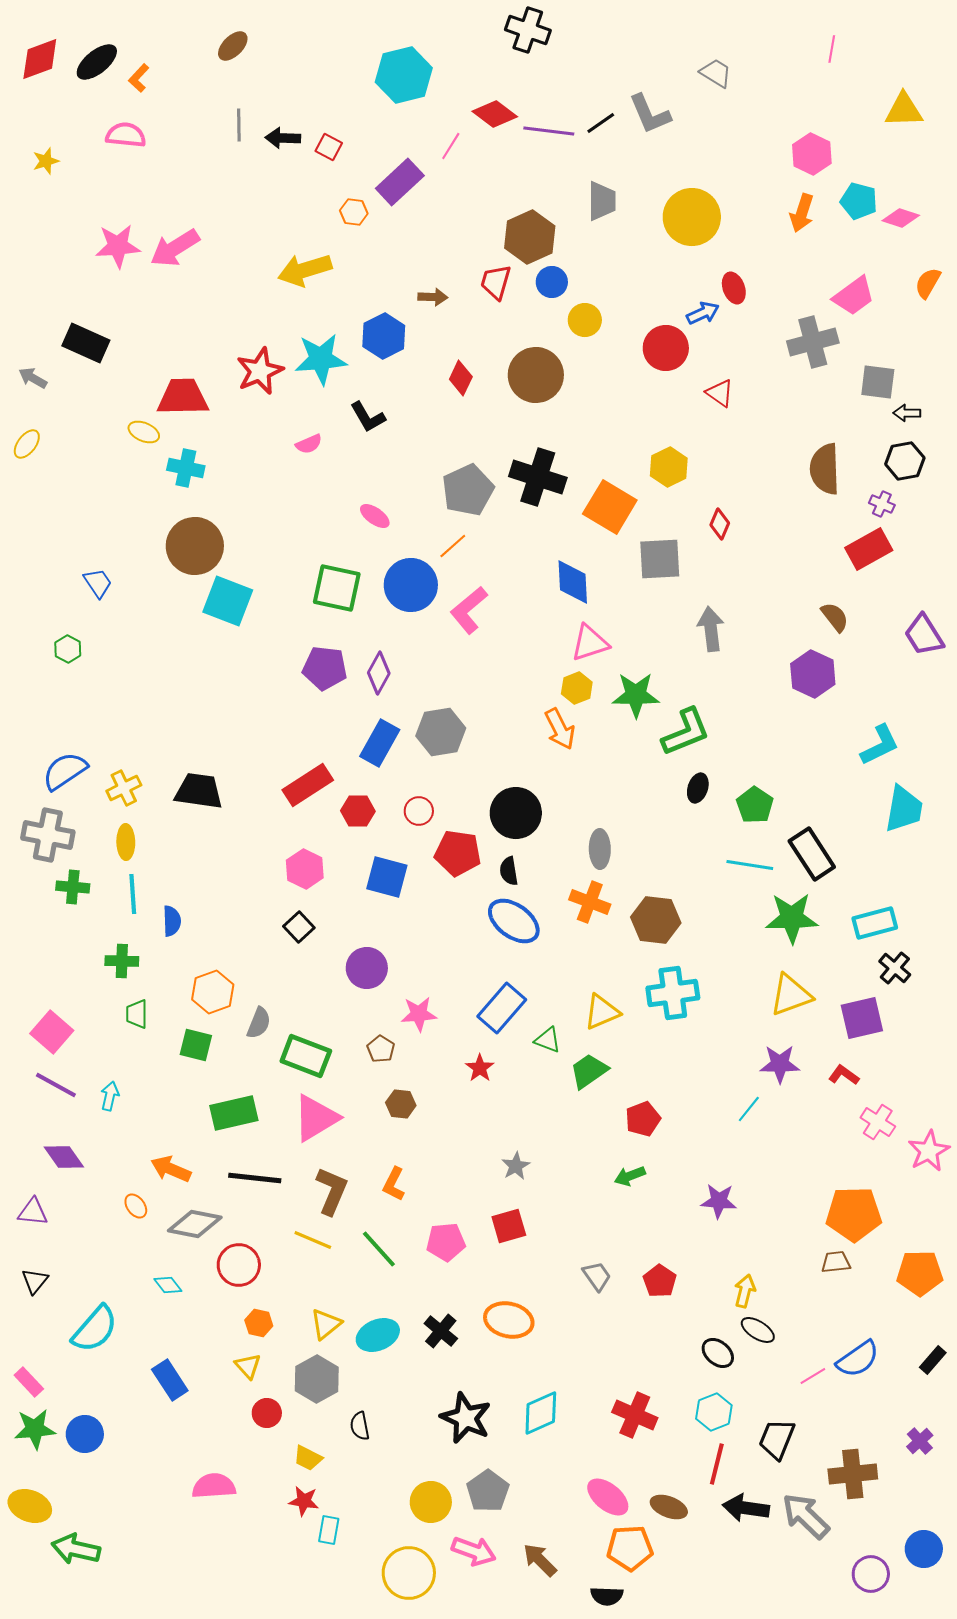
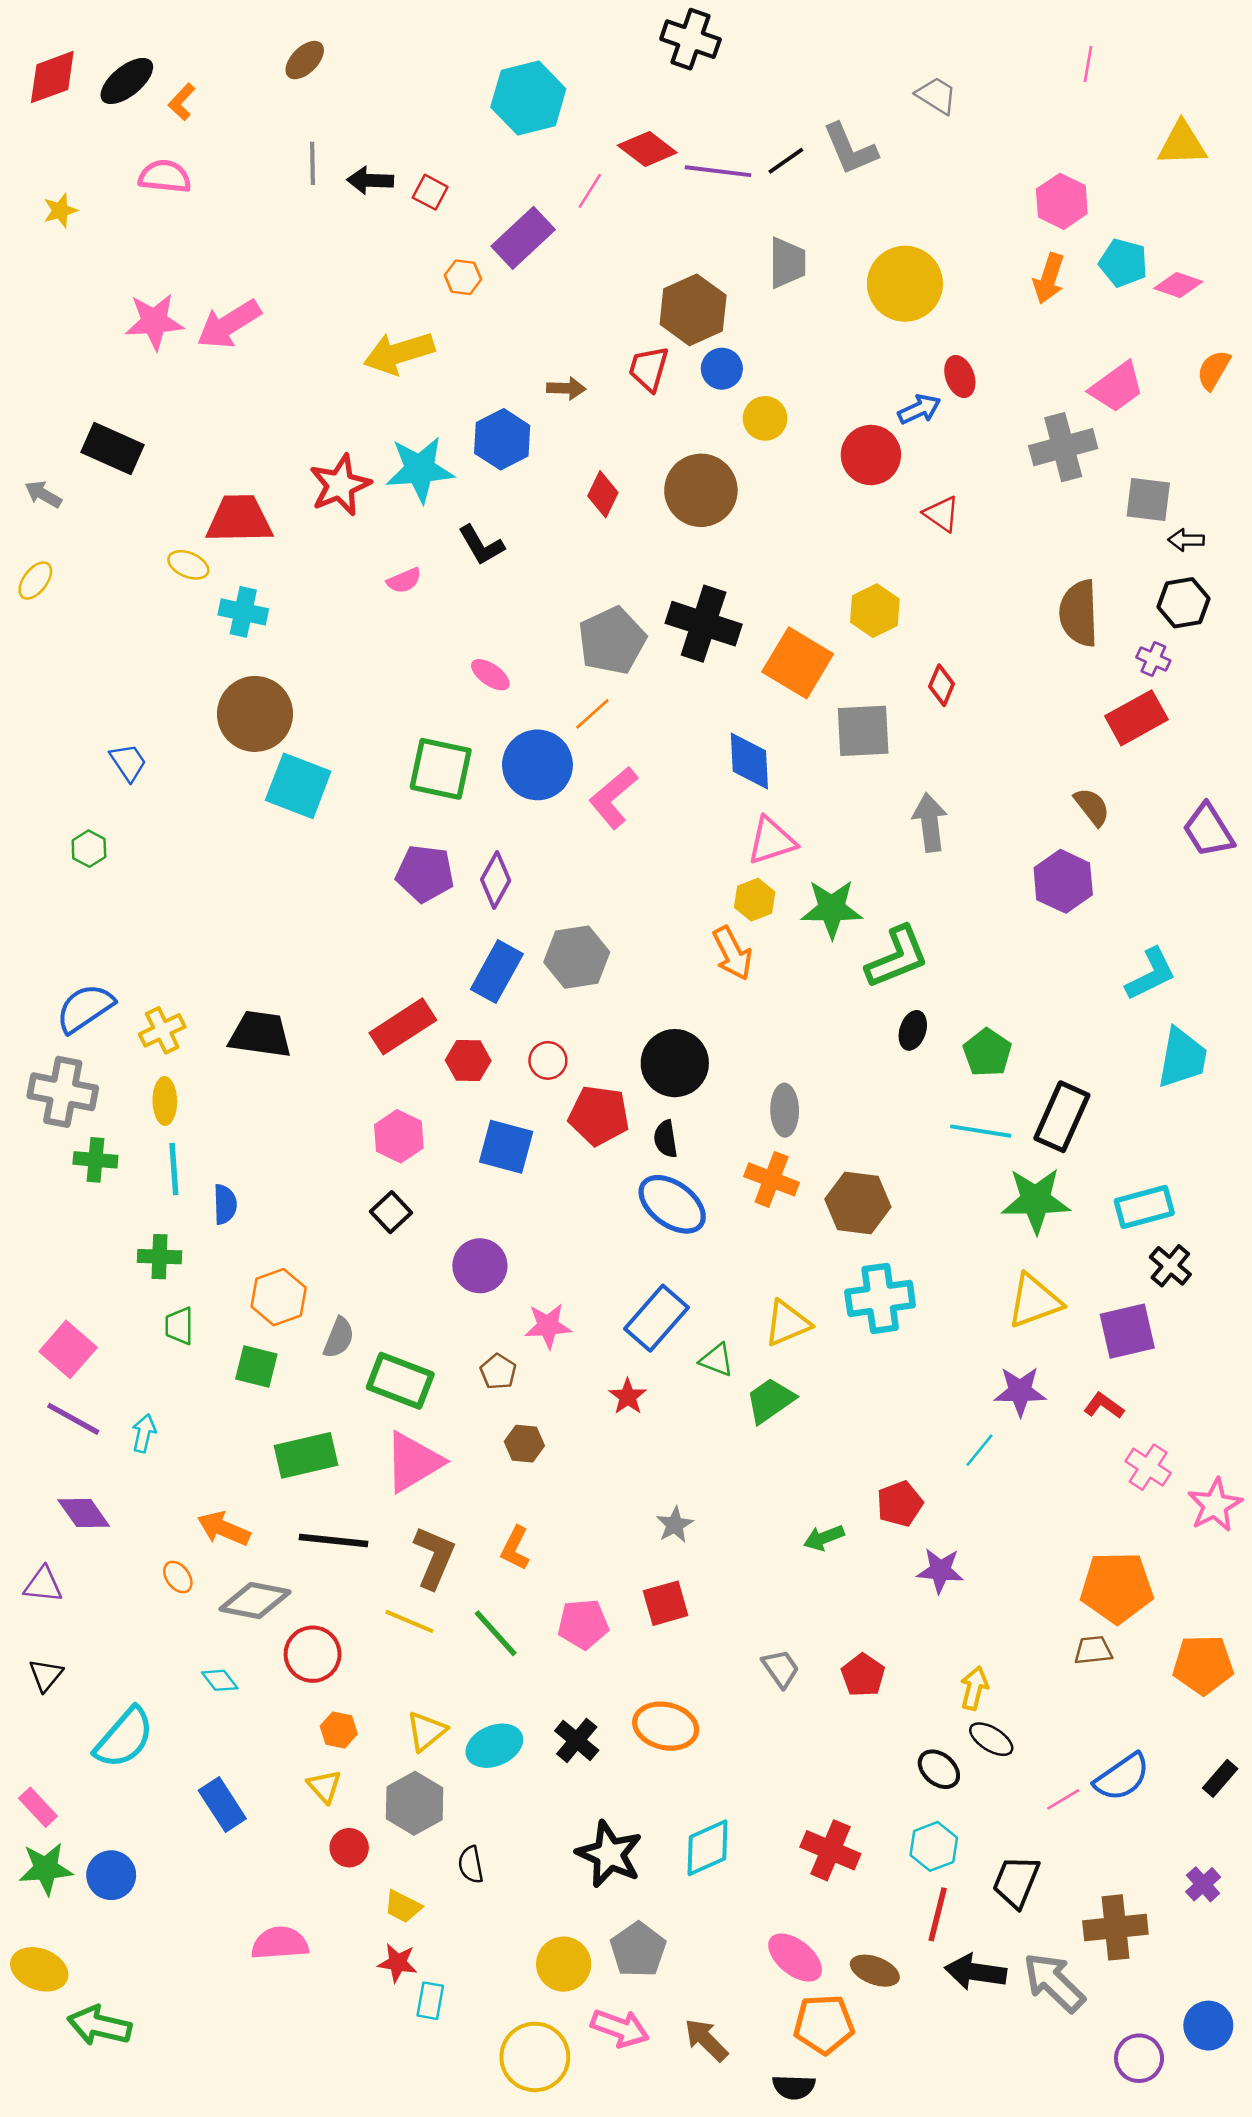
black rectangle: (812, 854) -> (1062, 1117), turned 57
red pentagon: (643, 1119) -> (900, 1504), moved

